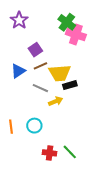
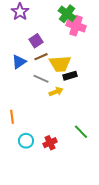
cyan circle: (34, 126) -> (26, 141), moved
green line: (70, 152) -> (81, 132), moved
red cross: (50, 153) -> (50, 143), turned -32

